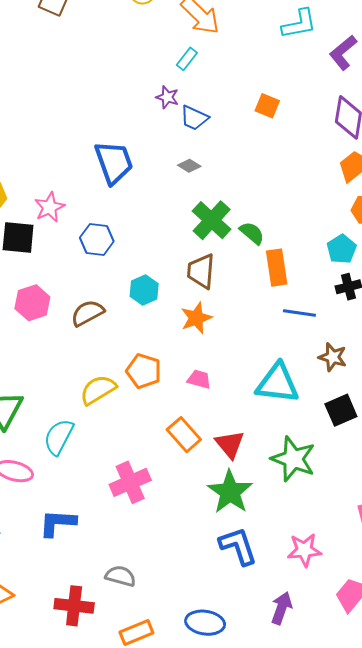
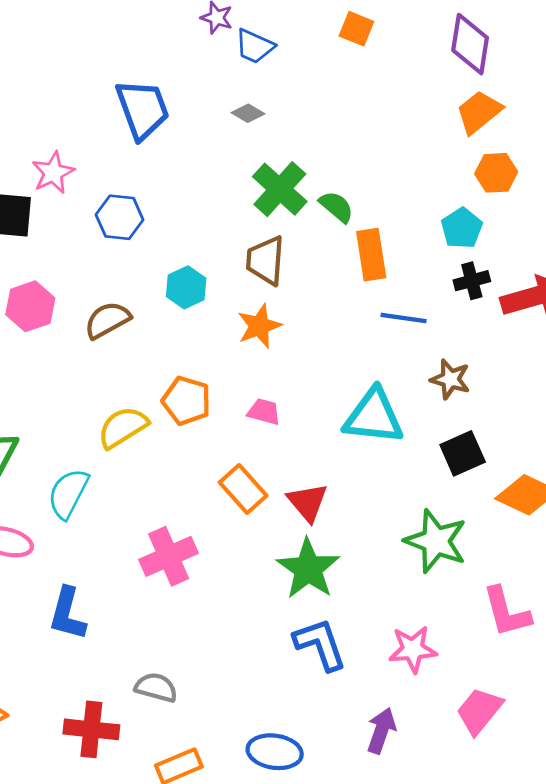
green star: (293, 459) -> (436, 541), moved
blue L-shape: (57, 523) -> (67, 614), turned -78

